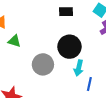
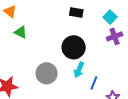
gray circle: (43, 64) -> (47, 73), moved
blue line: (89, 84) -> (94, 83), moved

